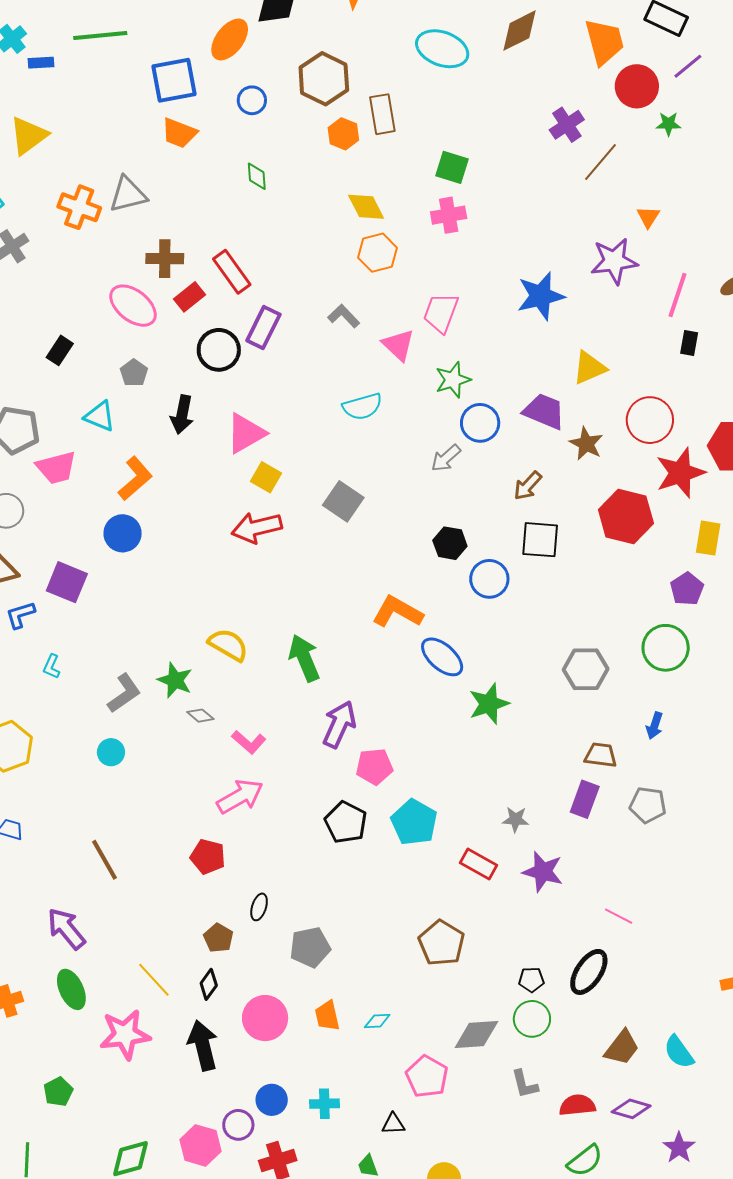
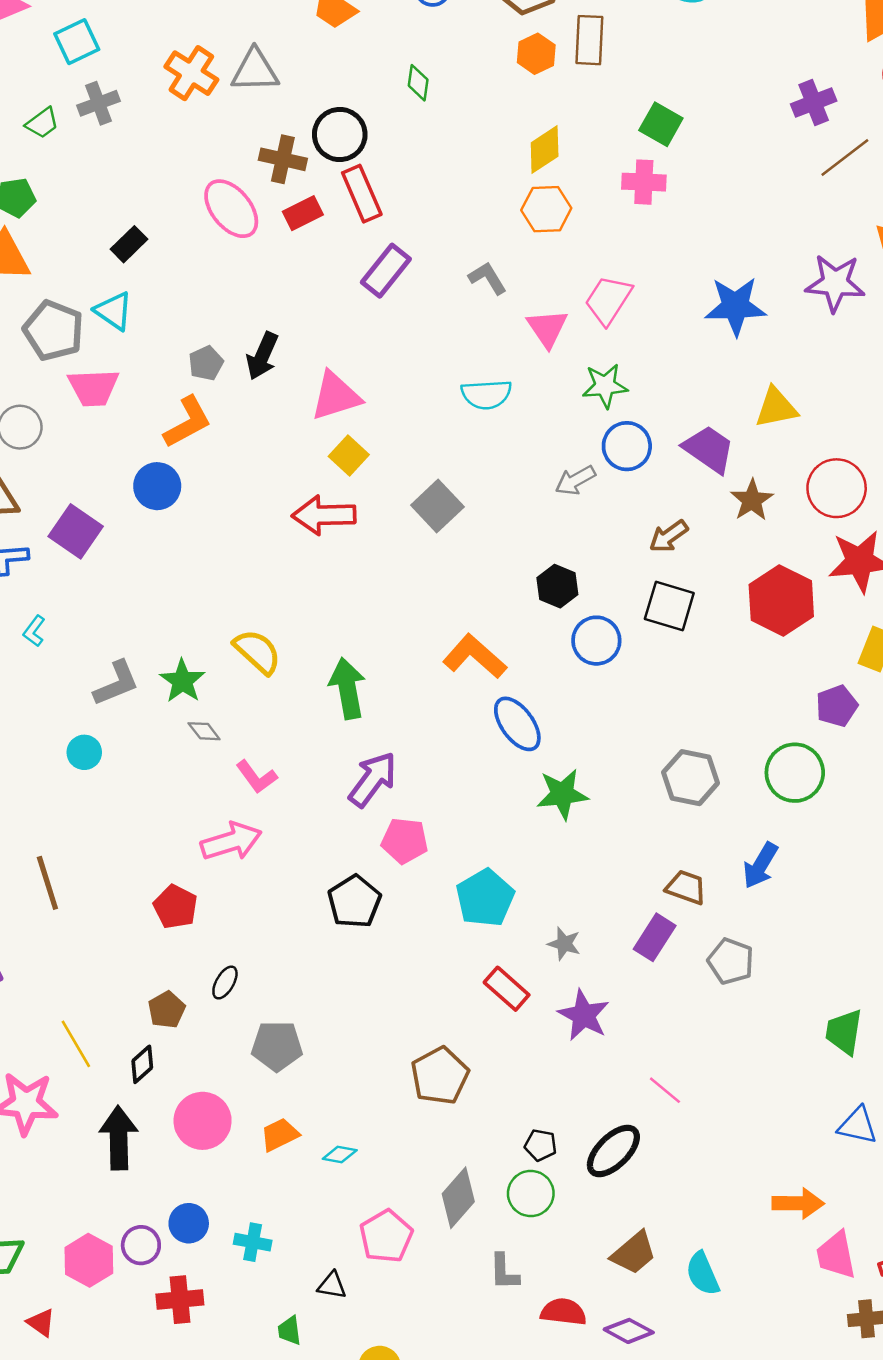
yellow diamond: (366, 207) -> (545, 150), turned 72
black circle: (219, 350) -> (340, 134), moved
gray pentagon: (134, 373) -> (206, 363), moved
cyan triangle: (100, 416) -> (114, 311), moved
blue arrow: (655, 726) -> (760, 865), size x1.4
cyan pentagon: (414, 822) -> (485, 898), moved
orange trapezoid: (327, 1016) -> (280, 1135), turned 64
gray diamond: (476, 1034) -> (458, 1198), turned -57

